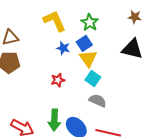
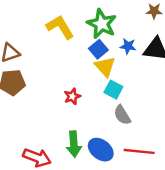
green star: (90, 22) -> (102, 24), size x1.4
blue star: (63, 48) -> (128, 46), moved
gray semicircle: (98, 101) -> (122, 115), turned -138

